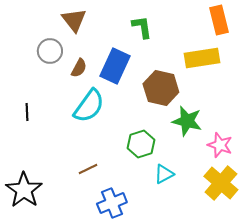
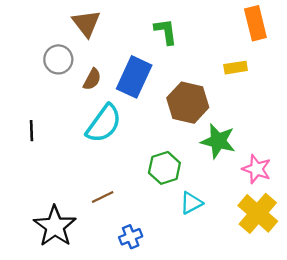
yellow rectangle: (202, 58) -> (236, 68), size x0.6
black star: (24, 190) -> (55, 226), moved
blue cross: (112, 203) -> (131, 237), size x0.7

